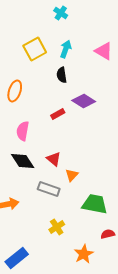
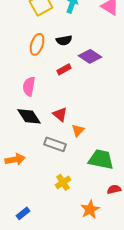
black semicircle: (62, 75) -> (64, 40), moved, turned -91
orange ellipse: (15, 91) -> (37, 44), moved
blue rectangle: (17, 258) -> (23, 213), size x0.6

